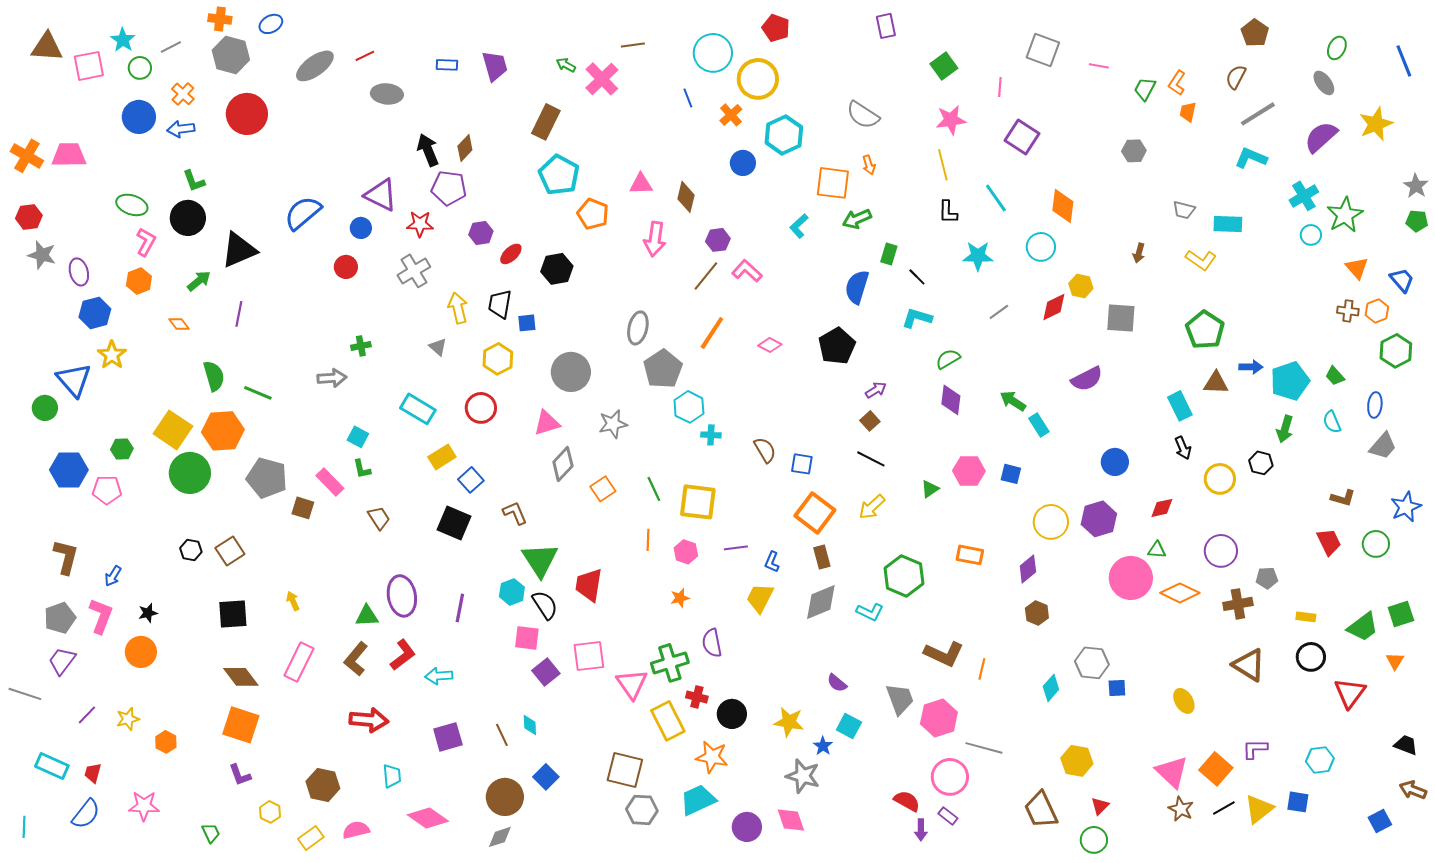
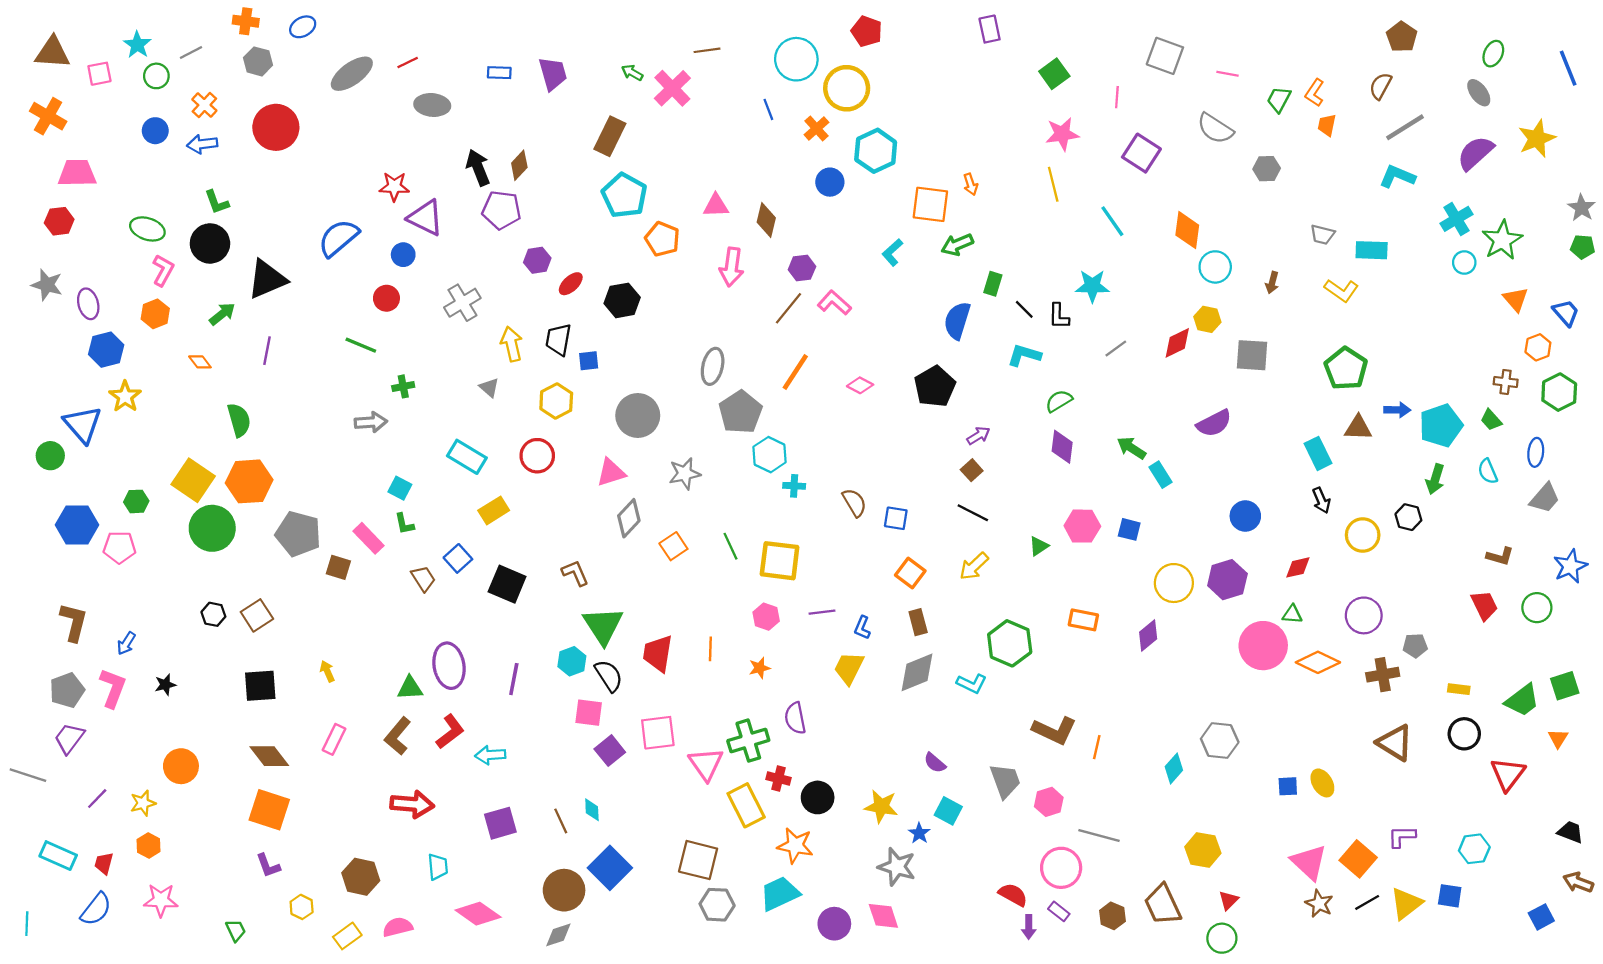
gray hexagon: (231, 55) -> (258, 61), size x0.7
pink square: (89, 66) -> (99, 74), size x0.7
gray semicircle: (863, 115) -> (1215, 128), moved
blue circle: (139, 117) -> (155, 131), size x0.7
orange cross: (27, 156) -> (48, 116), moved
black L-shape: (948, 212) -> (1059, 316), moved
red hexagon: (29, 217) -> (59, 221), moved
red star: (420, 224) -> (394, 187), moved
cyan circle: (1041, 247) -> (1215, 267), moved
brown cross: (1348, 311) -> (1506, 382), moved
green line: (258, 393) -> (361, 345), moved
blue square: (471, 480) -> (458, 558), moved
orange square: (815, 513) -> (910, 573), size x0.7
orange line: (648, 540) -> (710, 649), moved
brown hexagon: (1037, 613) -> (1112, 916), moved
orange circle: (141, 652) -> (181, 766), moved
pink rectangle: (299, 662) -> (334, 739), size x0.7
blue square: (1117, 688) -> (1288, 786), moved
pink hexagon: (939, 718) -> (1049, 802), size x0.7
orange hexagon: (166, 742) -> (149, 845), moved
blue square: (546, 777) -> (610, 868), size x1.5

